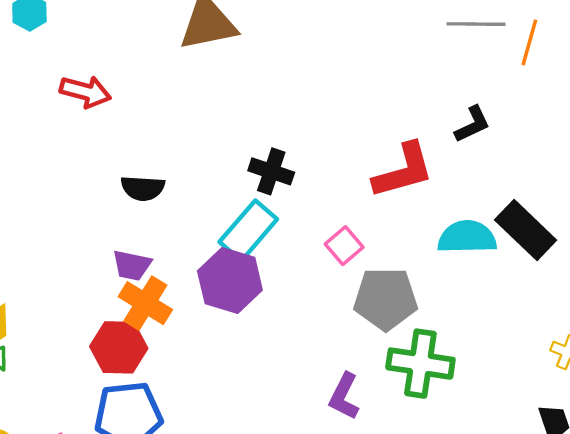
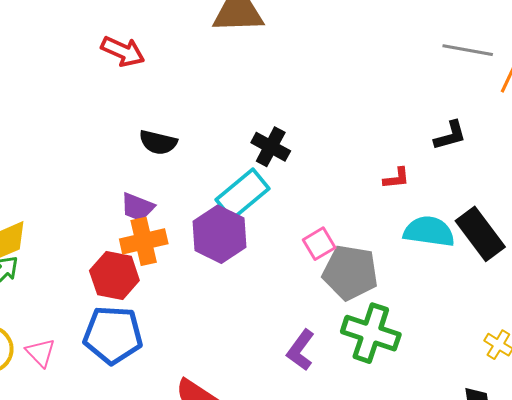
red L-shape: (403, 171) -> (396, 178), moved, size x0.5
pink square: (344, 246) -> (319, 244), moved
orange cross: (145, 303) -> (144, 241), turned 36

